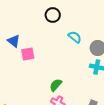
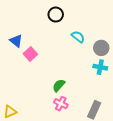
pink square: (28, 54) -> (30, 54), turned -32

